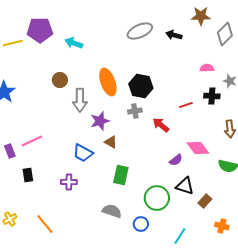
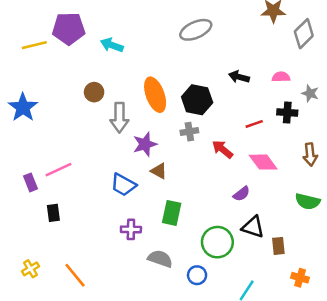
black arrow: (174, 35) -> (239, 77), moved
pink diamond: (198, 148) -> (263, 162), moved
purple cross: (69, 182) -> (131, 229), moved
brown rectangle: (205, 201) -> (278, 246), turned -48

